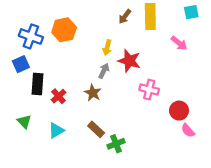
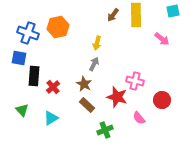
red star: (129, 61) -> (117, 97), moved
blue square: (21, 64) -> (19, 58), turned 35
brown rectangle: (96, 129) -> (87, 105), moved
pink semicircle: (188, 130) -> (139, 118), moved

